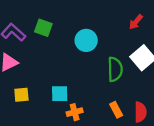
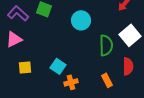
cyan square: (60, 94) -> (58, 66), turned 35
red semicircle: (140, 112) -> (128, 66), moved

